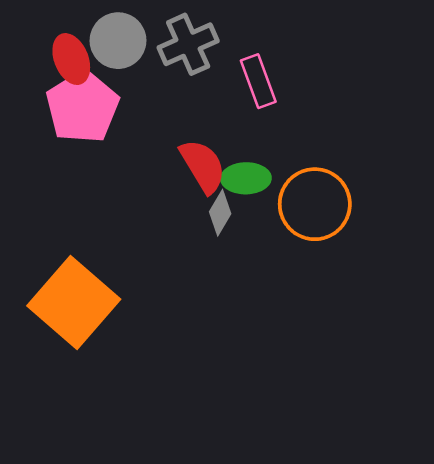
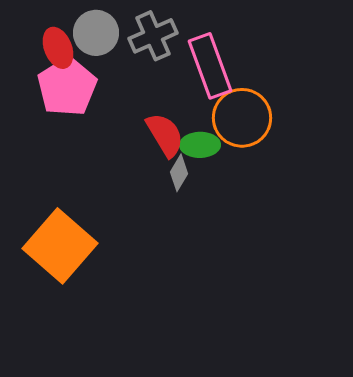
pink rectangle: (258, 81) -> (210, 66), size x1.5
orange circle: (315, 204) -> (242, 118), moved

